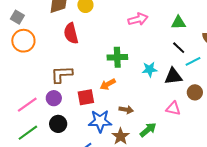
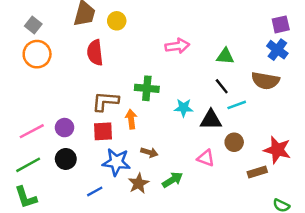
brown L-shape: (62, 74) -> (105, 101), moved
orange arrow: (108, 84) -> (131, 119), turned 105

